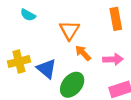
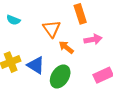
orange rectangle: (116, 19) -> (80, 14), moved
pink arrow: (113, 59) -> (93, 39), moved

